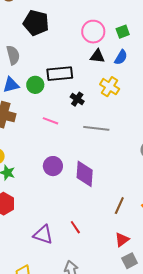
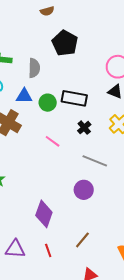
purple circle: (53, 166) -> (84, 190), moved
purple diamond: (85, 174) -> (44, 214), moved
brown line: (119, 206) -> (82, 240), moved
purple triangle: (43, 235) -> (15, 249), turned -30

